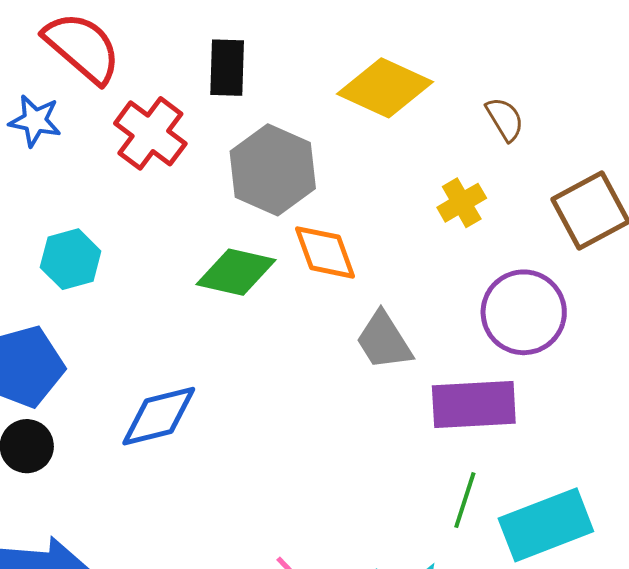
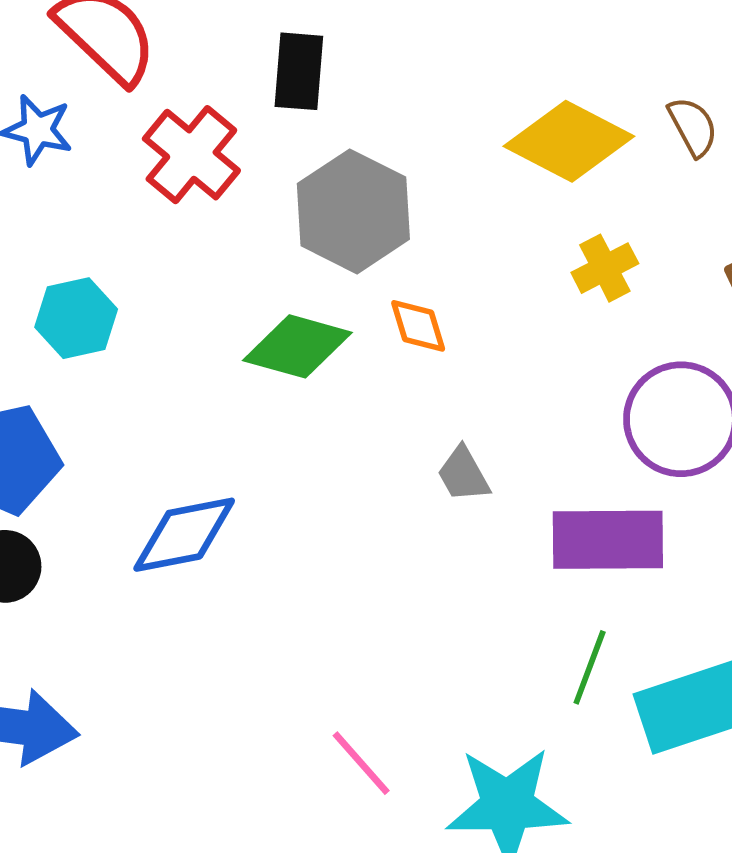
yellow diamond: (385, 88) -> (569, 141), moved
brown semicircle: (505, 119) -> (693, 127), moved
orange diamond: (325, 252) -> (418, 326), size x0.7
gray trapezoid: (384, 341) -> (463, 474), moved, size x0.7

